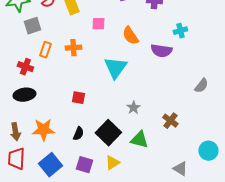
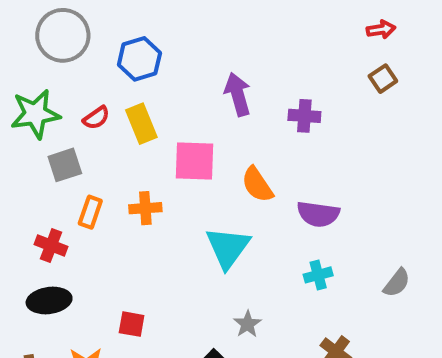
pink square: (98, 24) -> (194, 161), size x1.6
cyan cross: (180, 31) -> (318, 275), moved
red square: (78, 98) -> (132, 324), moved
gray star: (133, 108) -> (247, 324), moved

